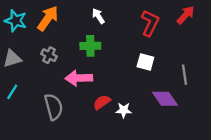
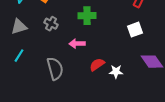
white square: (145, 62) -> (135, 30), turned -35
pink arrow: (79, 78) -> (77, 44), size x0.7

